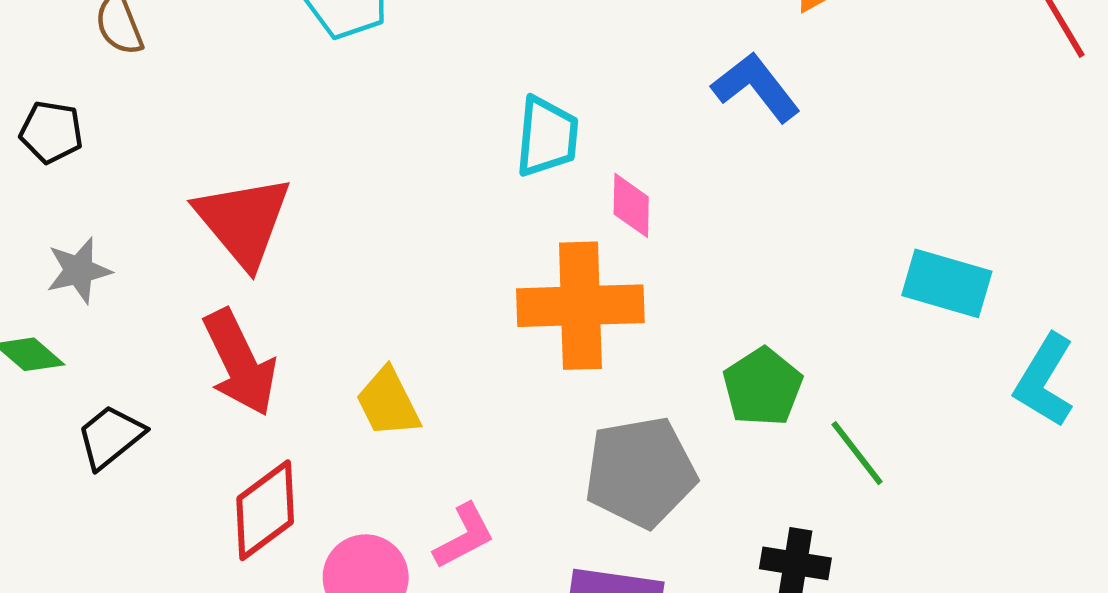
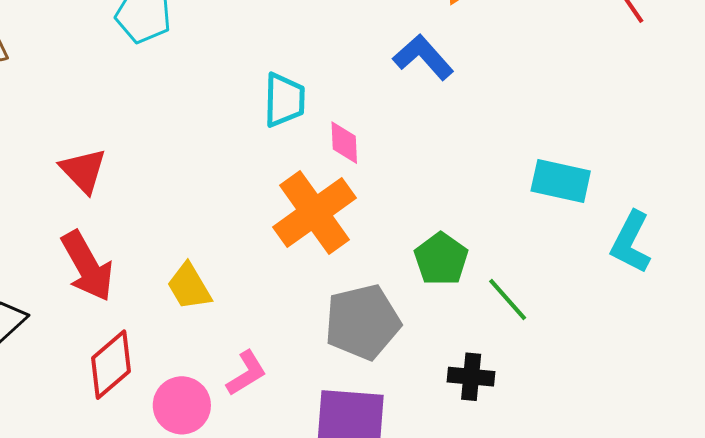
red triangle: (243, 221) -> (83, 170), size x0.7
orange cross: (580, 306) -> (315, 213), turned -30

